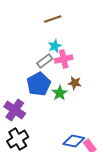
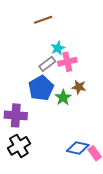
brown line: (53, 19) -> (43, 20), moved
purple cross: (15, 110) -> (16, 115), turned -30

